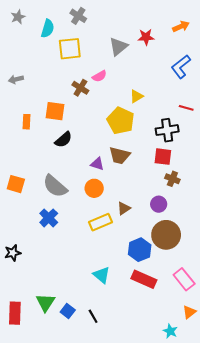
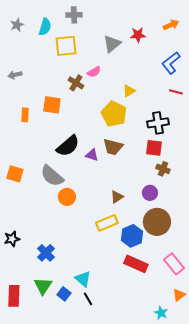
gray cross: (78, 16) -> (74, 15), turned -35
gray star: (18, 17) -> (17, 25), moved
red line: (186, 108) -> (176, 92), moved
black semicircle: (63, 140) -> (68, 146), moved, size x1.4
orange circle: (94, 188) -> (67, 197), moved
blue cross: (49, 218) -> (46, 253), moved
yellow rectangle: (100, 222) -> (107, 223), moved
cyan triangle: (102, 275) -> (83, 279), moved

